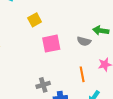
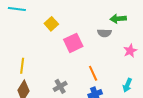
orange line: (82, 74) -> (93, 73), moved
gray cross: (43, 85) -> (60, 86), moved

